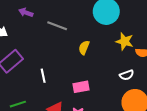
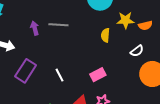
purple arrow: (26, 13) -> (35, 28), moved, turned 72
yellow semicircle: (84, 48) -> (105, 35), moved

